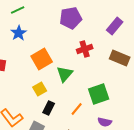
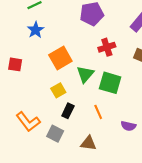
green square: (99, 94) -> (110, 83), moved, turned 35
orange line: (77, 109) -> (98, 112), turned -64

